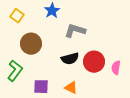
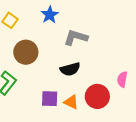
red circle: (94, 62) -> (97, 96), moved
purple square: (41, 87) -> (50, 99), moved

